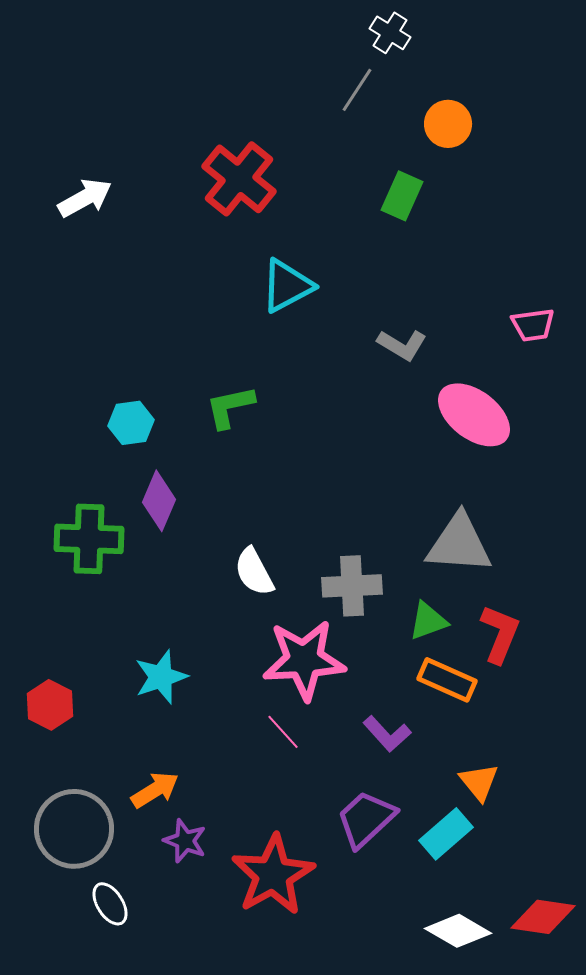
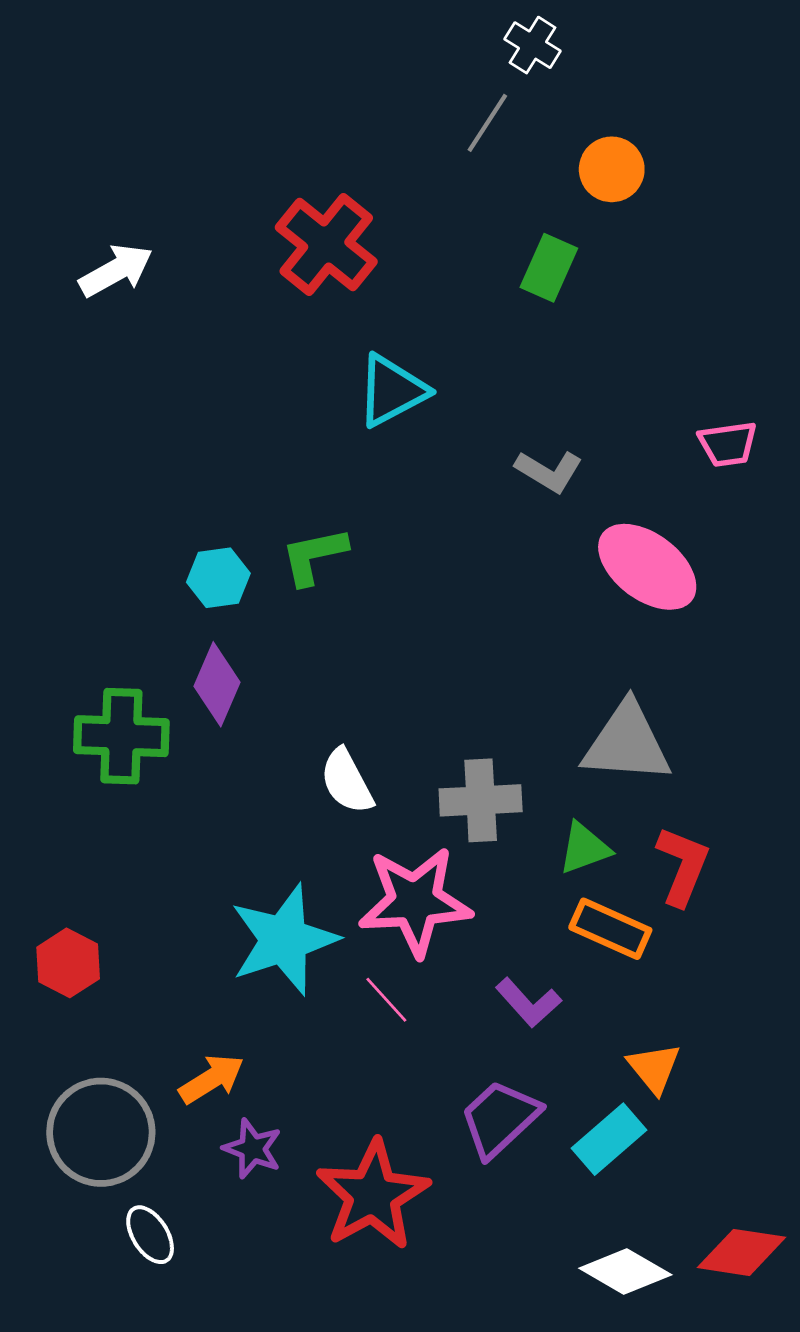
cyan hexagon: (131, 423) -> (218, 578), moved
cyan star: (161, 677) -> (284, 940), moved, size x1.5

